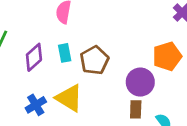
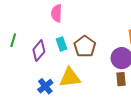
yellow triangle: (69, 98) -> (70, 78), turned -30

